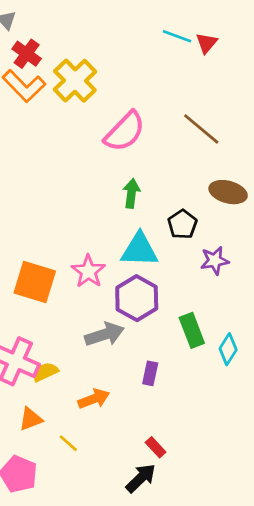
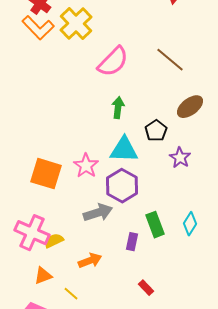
brown ellipse: (228, 192) -> (190, 107), turned -52
purple star: (215, 261) -> (180, 158), turned -30
green rectangle: (192, 330) -> (155, 225), moved
red rectangle: (156, 447) -> (146, 288), moved

